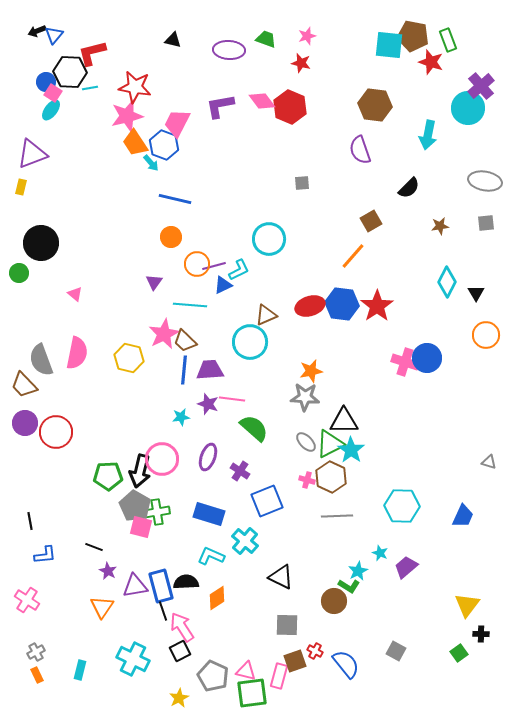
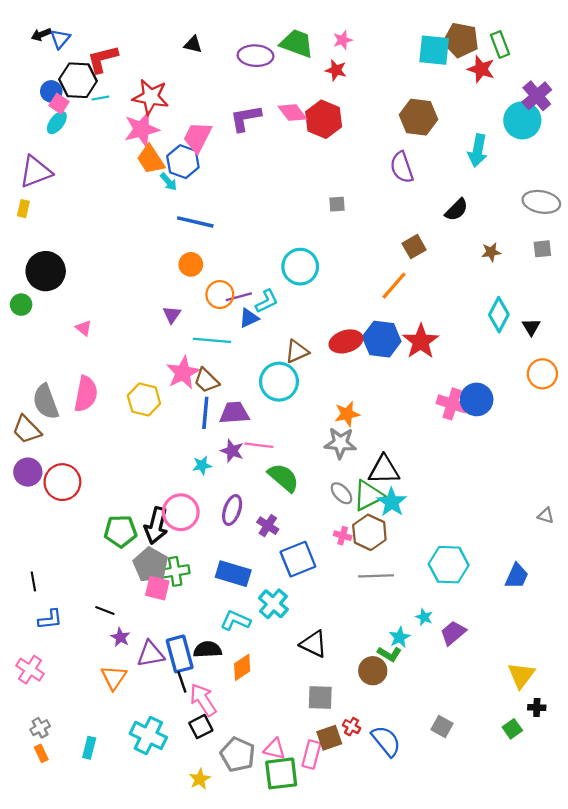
green trapezoid: (266, 39) -> (297, 43), size x1.5

